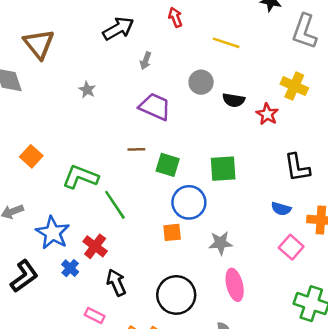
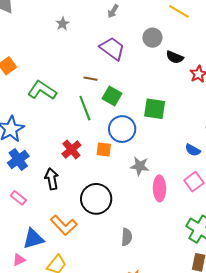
green line: (115, 205) -> (85, 108), moved
red cross: (95, 246) -> (71, 150), moved
blue cross: (70, 268) -> (18, 159), size x1.5
pink ellipse: (235, 285) -> (159, 188), moved
pink rectangle: (95, 315) -> (18, 198), moved

